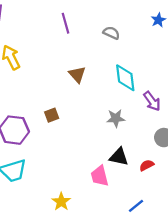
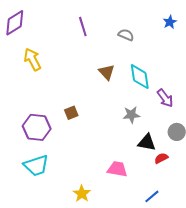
brown triangle: (77, 75) -> (107, 72), moved
black triangle: (119, 157) -> (147, 142), moved
pink trapezoid: (100, 176) -> (117, 169), turned 115

